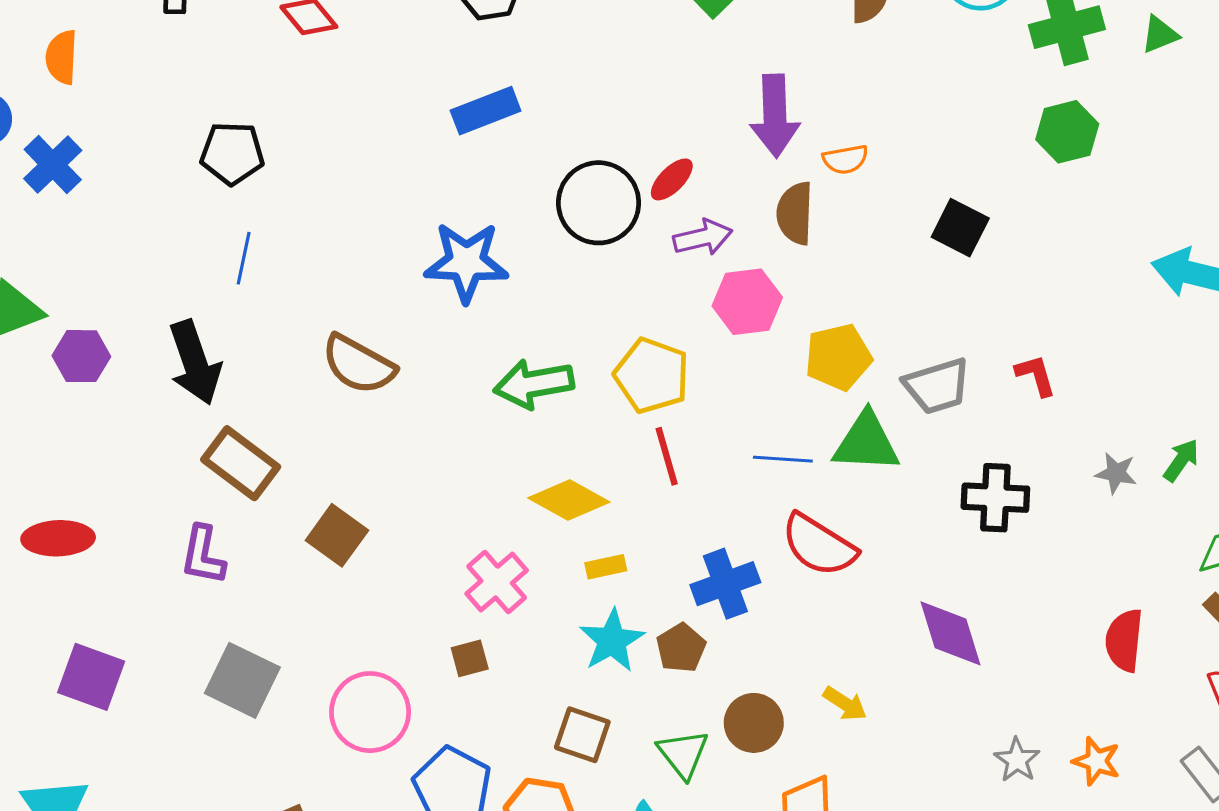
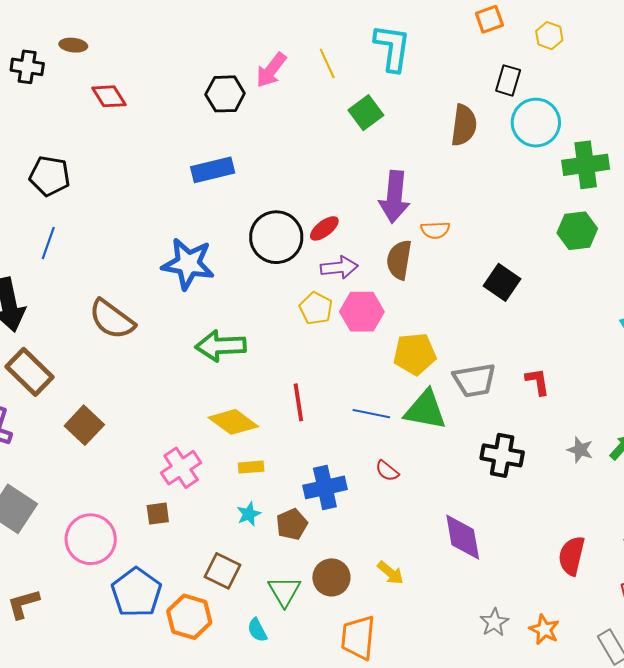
yellow pentagon: (652, 375) -> (316, 308), moved, size x0.7
red semicircle: (819, 545) -> (387, 471), size x0.5
cyan star: (612, 641) -> (249, 514), size x0.6

